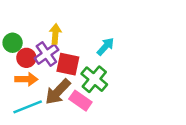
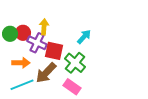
purple cross: (46, 54) -> (37, 43), turned -30
red circle: (26, 58) -> (23, 33), moved
pink rectangle: (80, 101) -> (72, 87), moved

